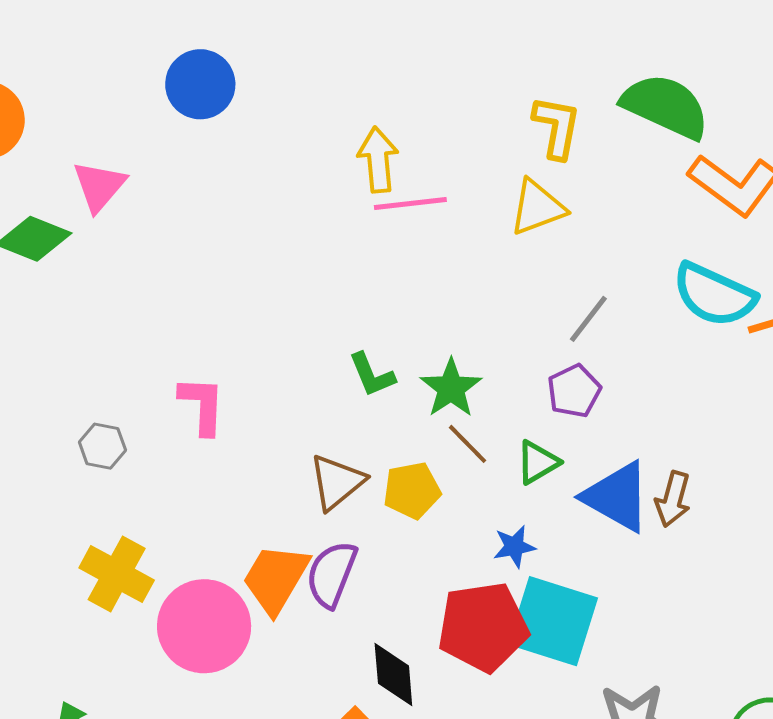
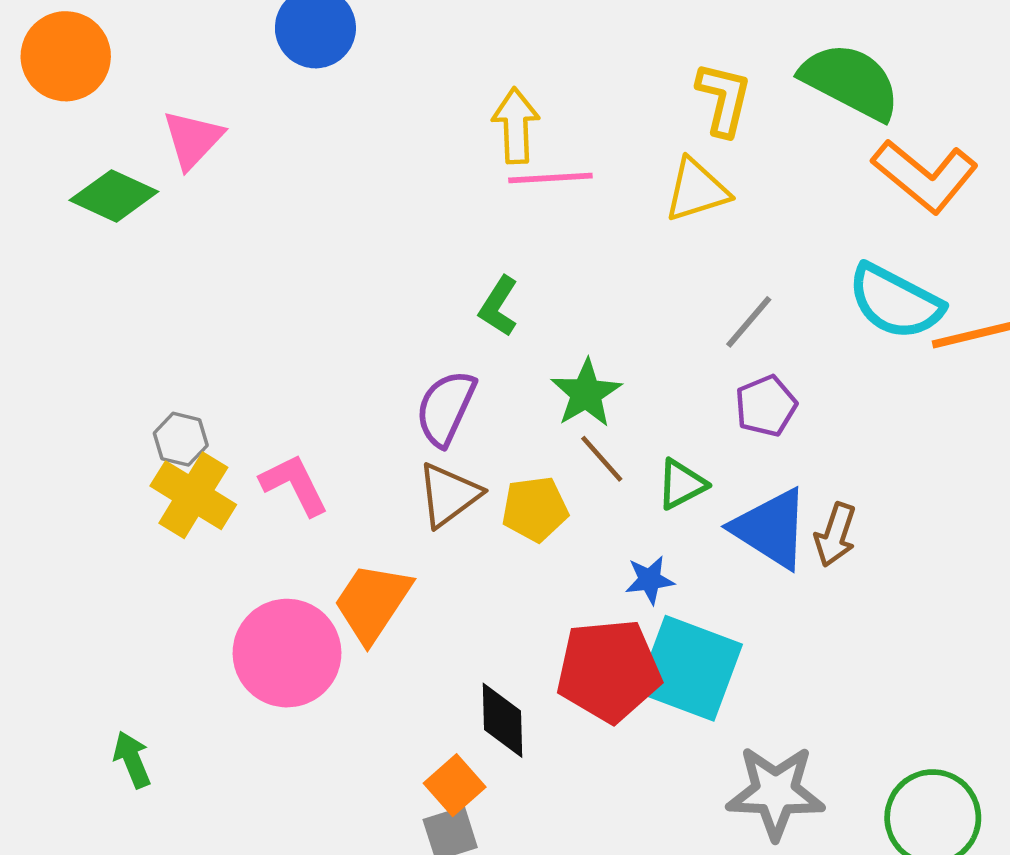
green L-shape: (372, 375) -> (499, 306), moved, turned 52
purple pentagon: (574, 391) -> (766, 406), moved
pink L-shape: (202, 405) -> (294, 485), moved, turned -32
yellow cross: (117, 574) -> (193, 495), moved
purple semicircle: (332, 574) -> (446, 408), moved

